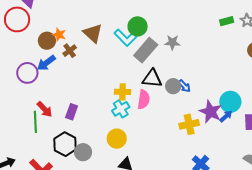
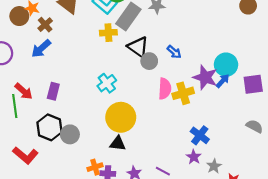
blue arrow: (46, 63) -> (41, 49), moved
black triangle: (152, 79) -> (138, 47), turned 35
gray circle: (173, 86) -> (149, 61), moved
yellow cross: (123, 92) -> (108, 33), moved
pink semicircle: (144, 99) -> (165, 89), moved
yellow circle: (117, 139) -> (121, 117), moved, size x1.4

